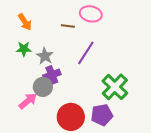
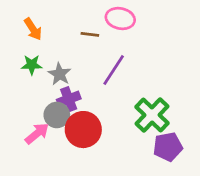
purple pentagon: (102, 115) -> (168, 147), moved
red circle: (71, 117) -> (83, 130), moved

